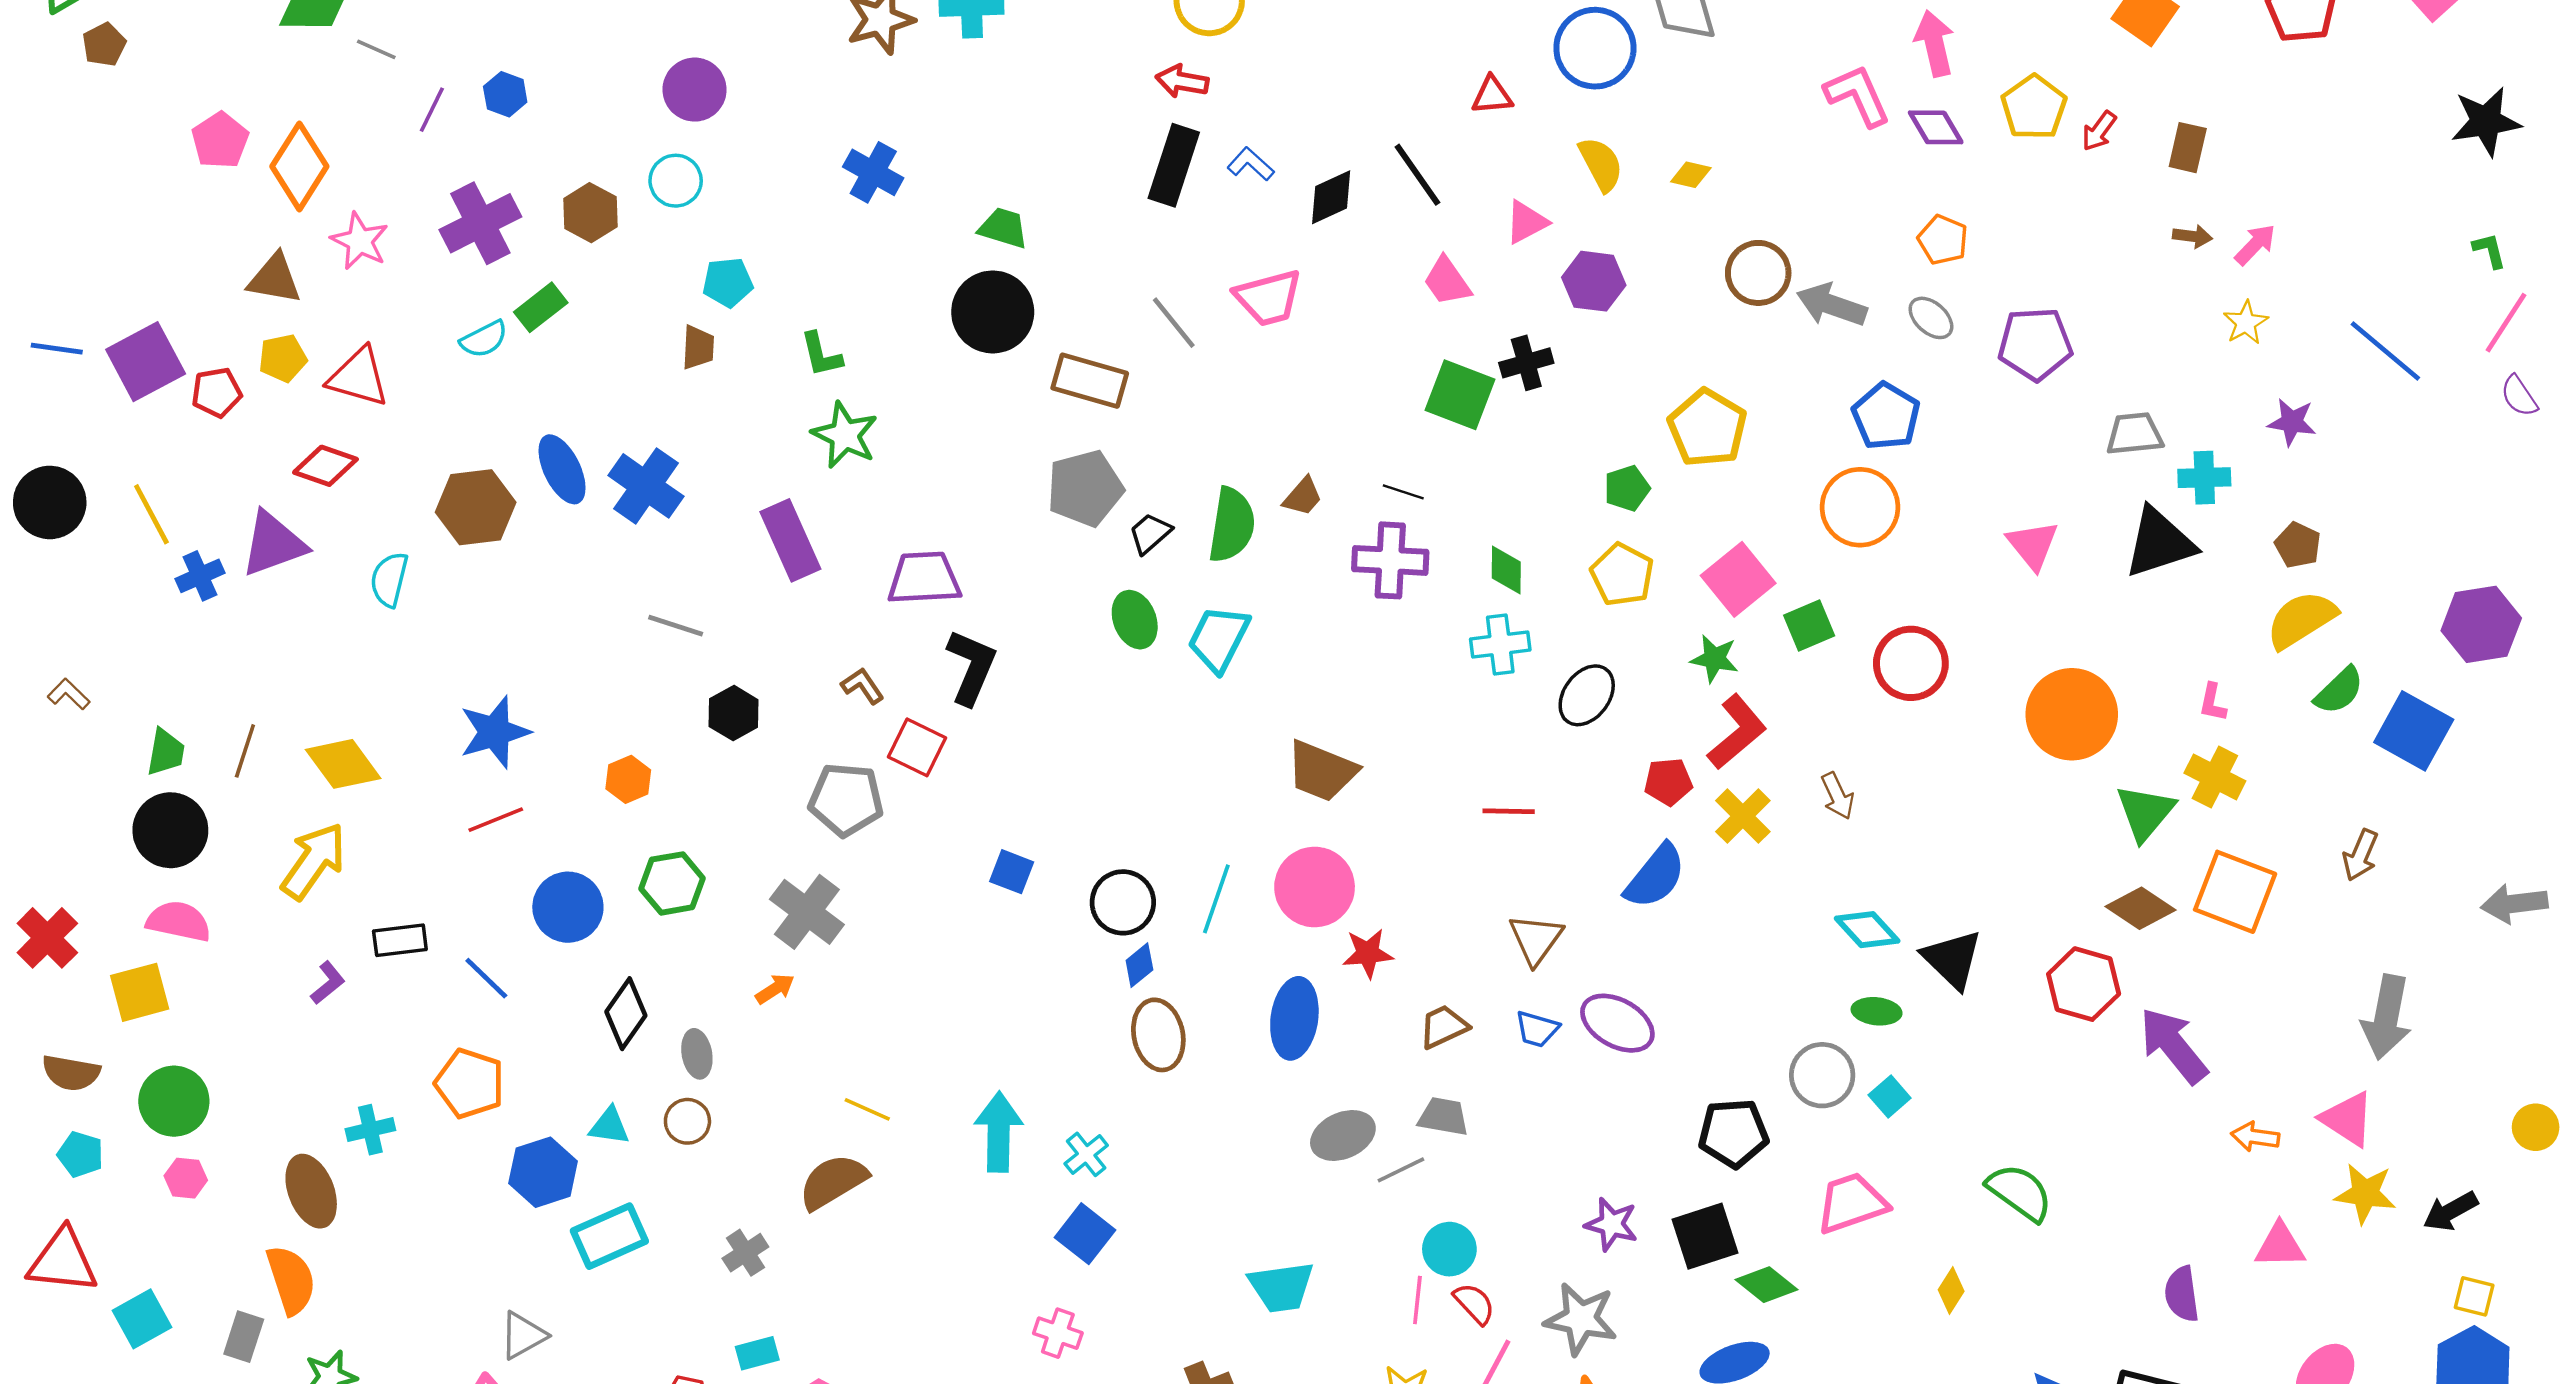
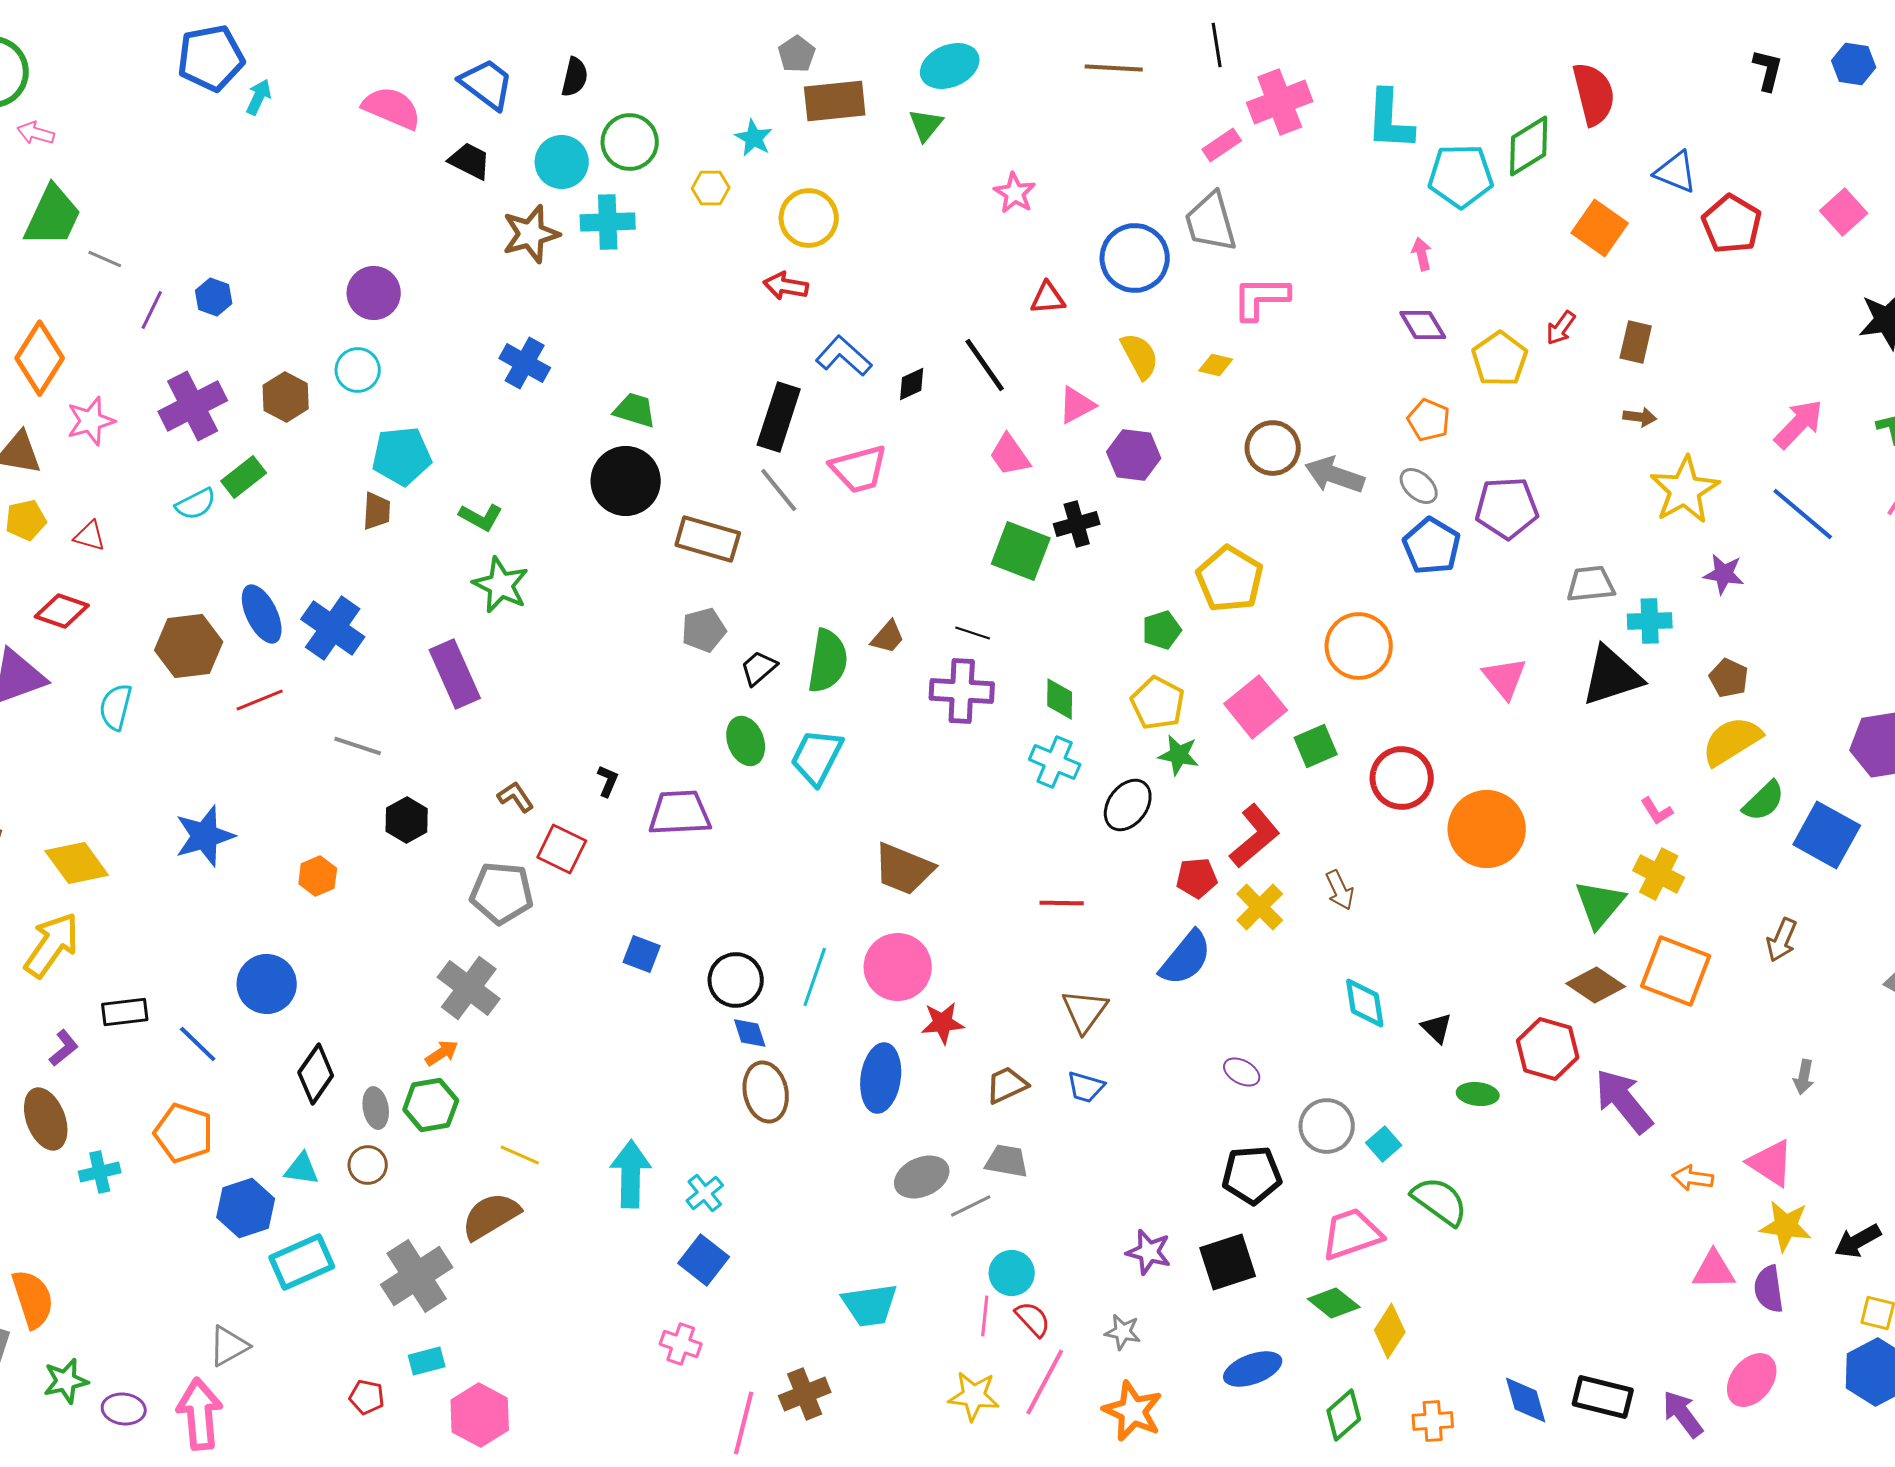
pink arrow: (1935, 43) -> (1422, 254), size x0.6
pink L-shape: (1858, 95) -> (1261, 298), moved, turned -66
yellow pentagon: (2034, 107) -> (1500, 359), moved
blue L-shape: (1251, 164) -> (844, 356), size x1.4
black rectangle: (1174, 165) -> (779, 417), moved
black diamond: (1331, 197) -> (912, 384), size x0.7
pink star: (360, 241) -> (91, 421), turned 30
pink arrow: (2255, 245) -> (1799, 424), moved, size x1.4
cyan pentagon: (728, 282) -> (402, 456), size x1.4
yellow star: (2246, 323) -> (1685, 490), size x1.8
green L-shape: (821, 355) -> (481, 517), turned -48
red triangle: (359, 377) -> (90, 536), size x0.6
blue pentagon: (1886, 416) -> (1432, 546), moved
gray pentagon: (1085, 488) -> (704, 630), size x0.7
purple trapezoid: (924, 578) -> (680, 813), moved
cyan cross: (1500, 644) -> (1055, 762), turned 30
green star: (1714, 659) -> (1179, 755), moved
black L-shape: (971, 667) -> (608, 781), size x0.5
pink L-shape: (2213, 702) -> (1657, 811), turned -44
orange circle: (2072, 714) -> (1487, 829), moved
red line: (496, 820) -> (260, 700), moved
green hexagon: (672, 883) -> (431, 1105), moved
cyan diamond: (1867, 930) -> (1365, 1003), turned 34
black triangle: (1952, 959) -> (1437, 1028), size x0.6
blue diamond: (1139, 965) -> (750, 1033), turned -69
green ellipse: (1877, 1011) -> (1478, 1094), moved
gray arrow: (2387, 1017) -> (1804, 1077), size x0.5
purple ellipse: (1617, 1023) -> (1242, 1072), moved, size x0.6
brown ellipse: (311, 1191) -> (46, 1119), moved
green semicircle: (2020, 1192) -> (1440, 1201), moved
gray cross: (745, 1253) -> (417, 1276), size x1.8
green diamond: (1767, 1285) -> (1334, 1303), moved
yellow diamond: (1951, 1290) -> (1390, 1331), moved, size x1.4
purple semicircle: (2182, 1294) -> (1769, 1289), moved
gray star: (1581, 1319) -> (1123, 1332), size x0.6

